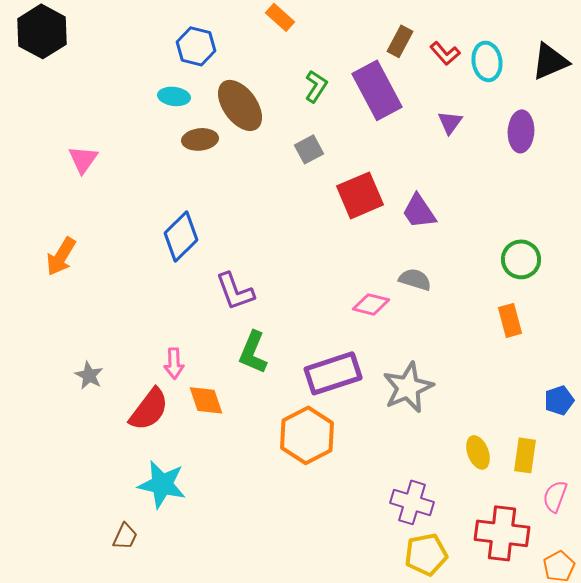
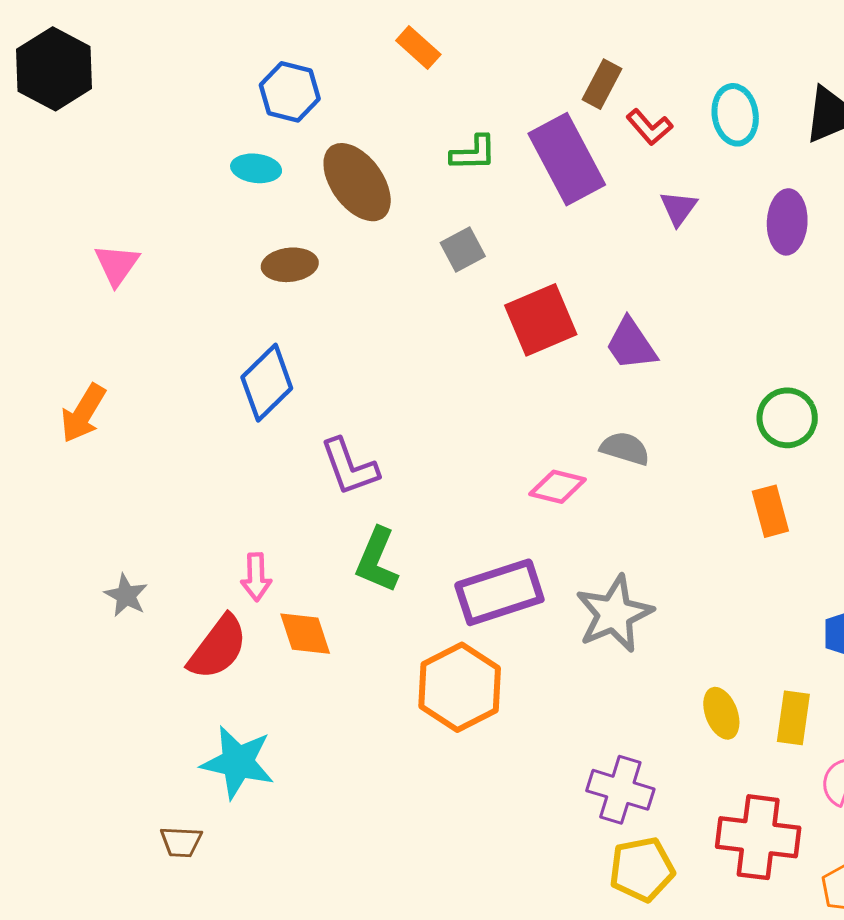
red L-shape: (445, 53) -> (649, 127), moved
green L-shape: (316, 86) -> (473, 153), turned 56
brown ellipse: (200, 139) -> (290, 265), moved
brown trapezoid: (125, 536) -> (181, 842), turned 68

